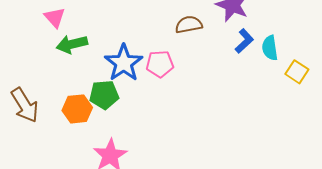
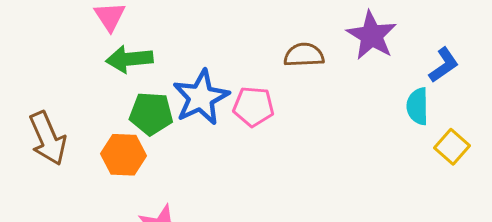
blue L-shape: (244, 41) -> (444, 65), moved
green pentagon: (104, 95) -> (151, 114), moved

